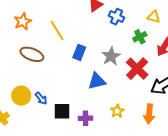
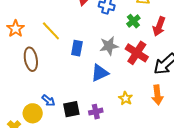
brown ellipse: (32, 54) -> (31, 59), turned 70
gray star: (111, 56) -> (109, 46), turned 30
yellow circle: (21, 96) -> (33, 113), moved

